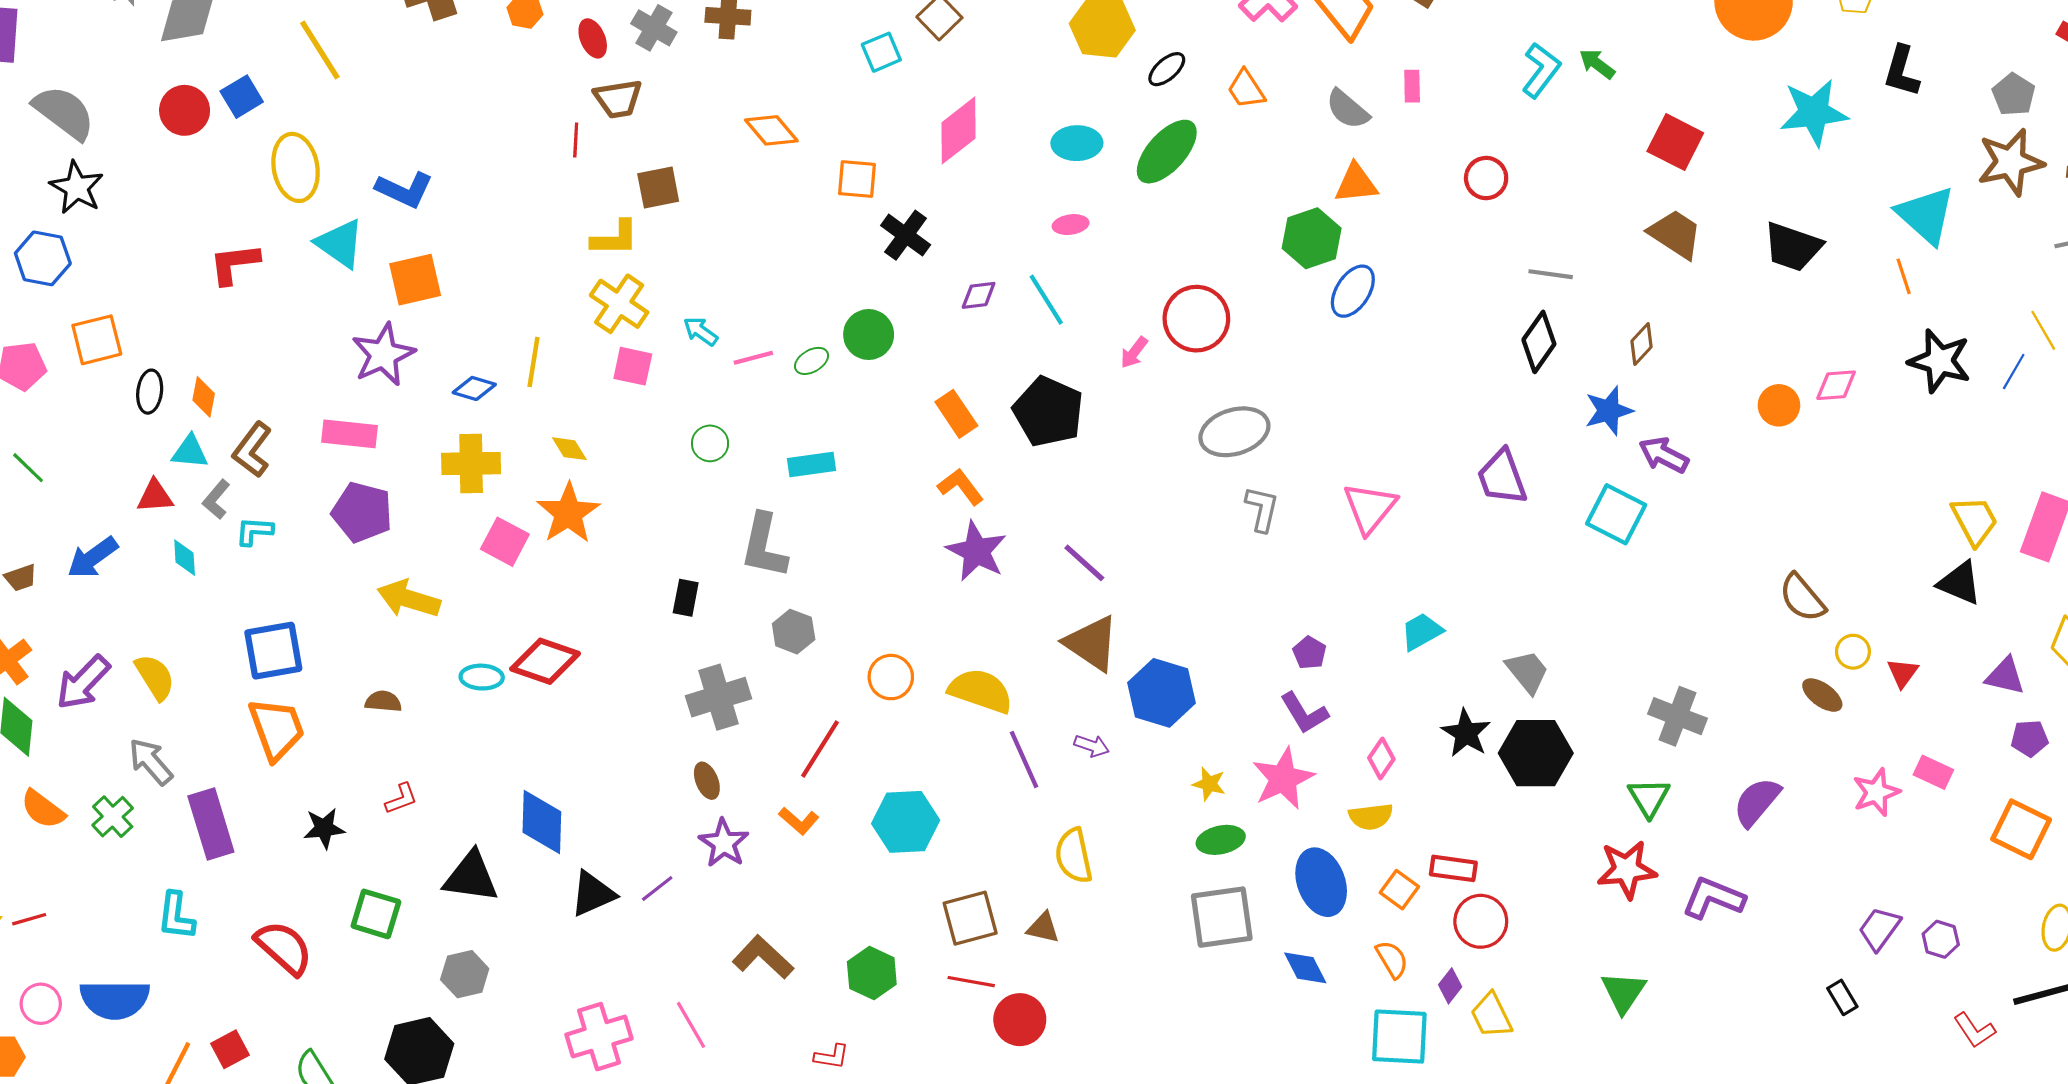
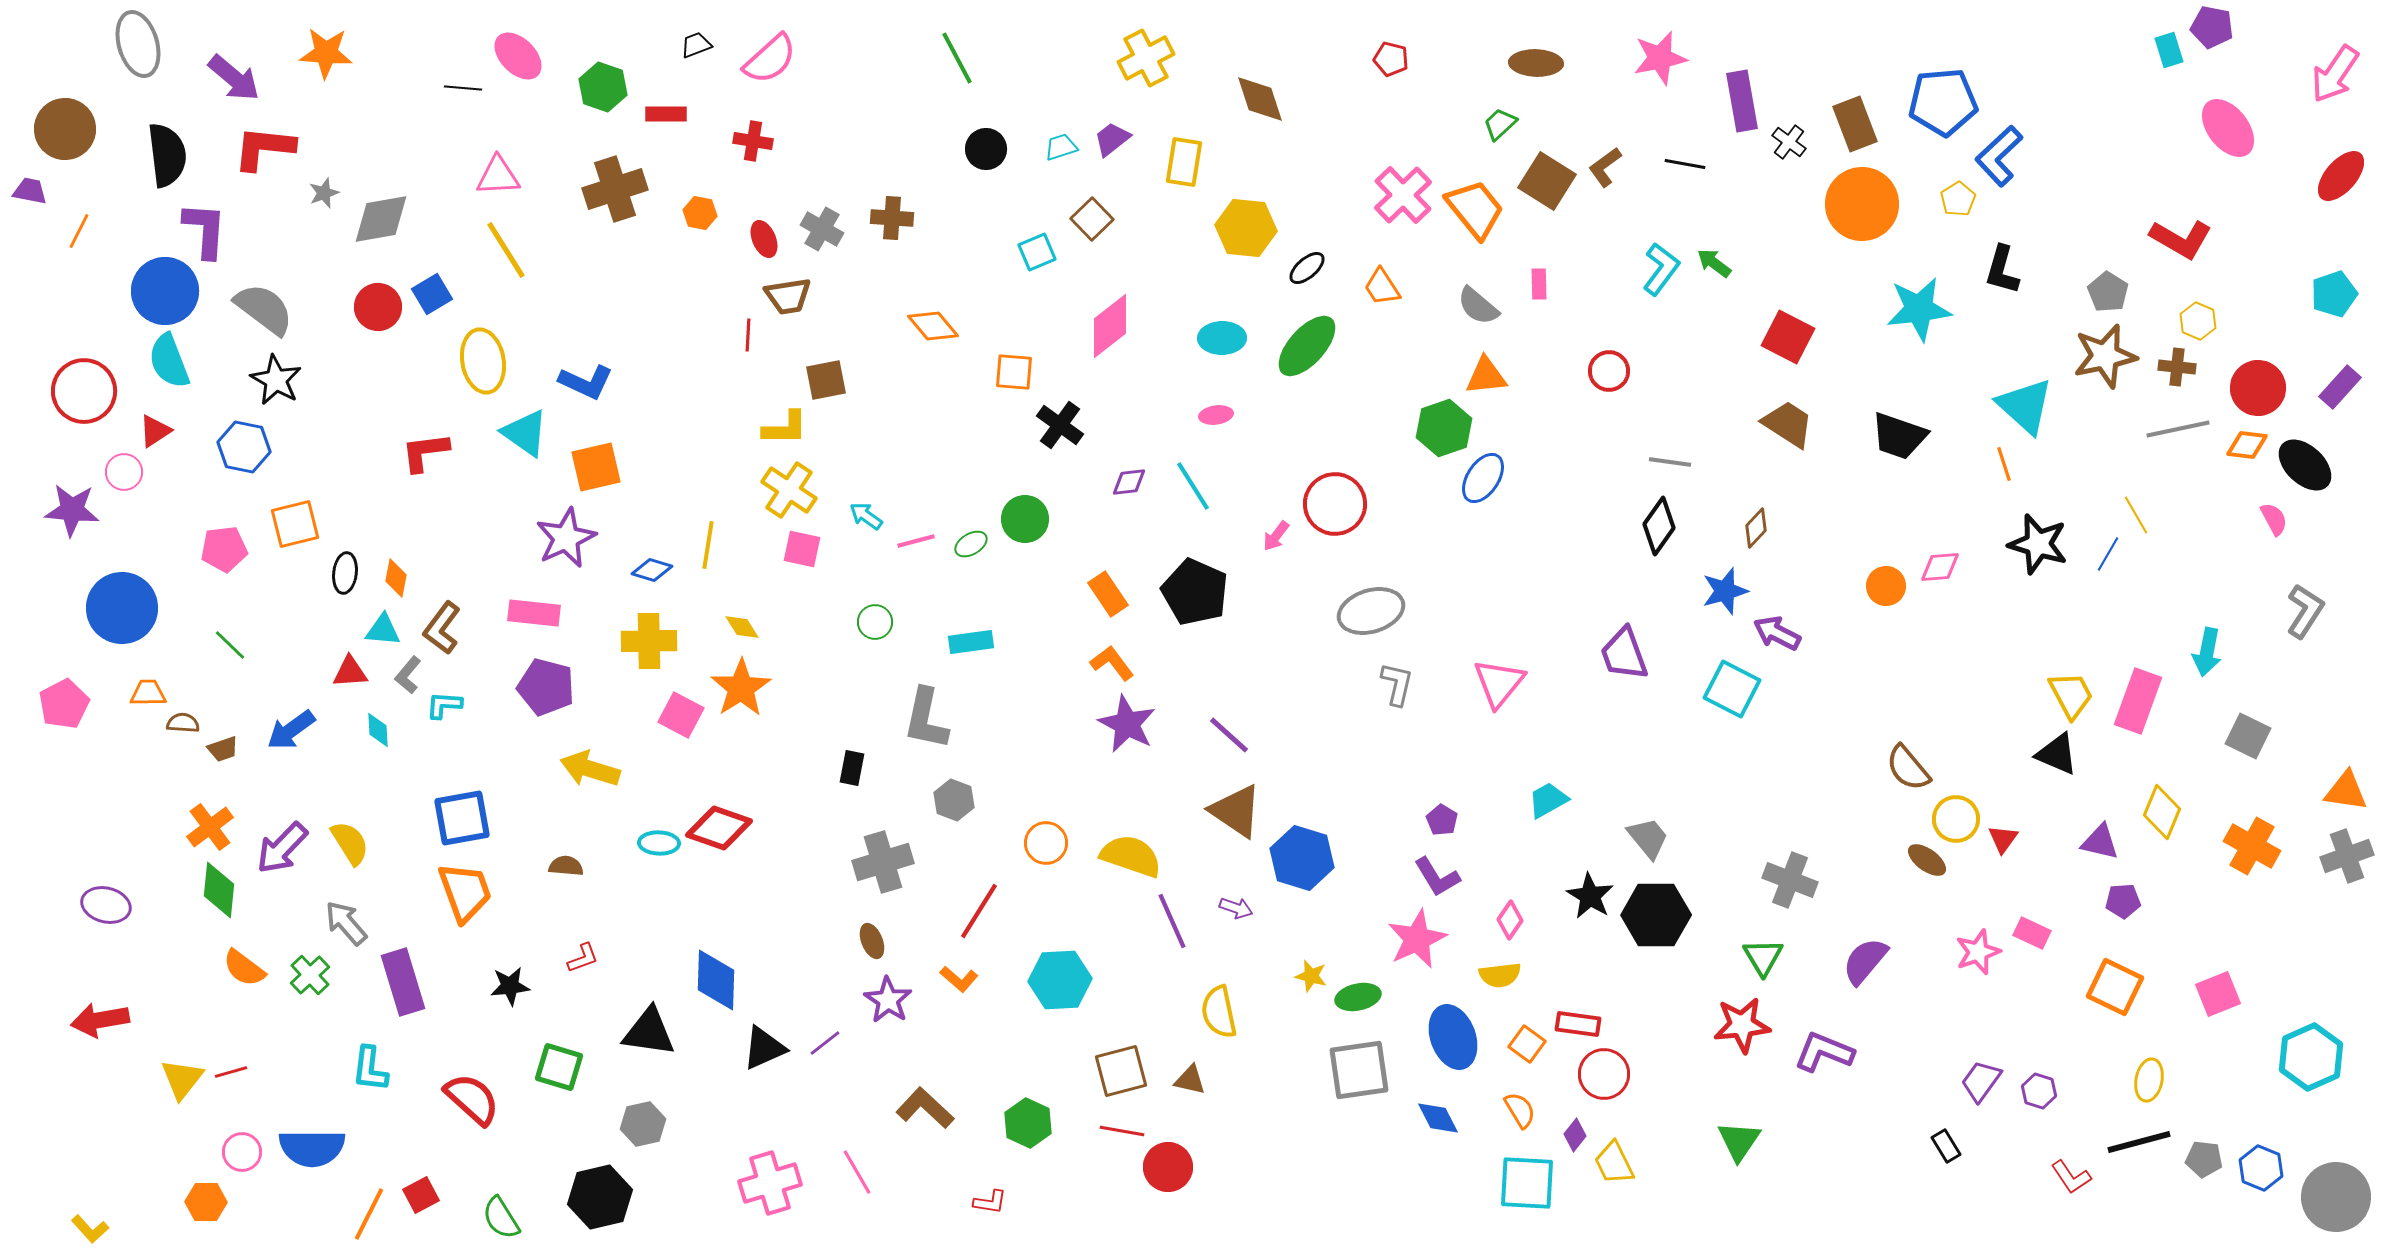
yellow circle: (1853, 652) -> (1956, 819), size x1.4
yellow star: (1209, 784) -> (1311, 976), moved

